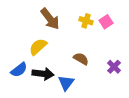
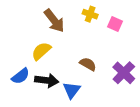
yellow cross: (86, 21) -> (90, 14), moved
pink square: (106, 22) -> (115, 24), turned -32
purple cross: (114, 67) -> (124, 73), size x1.5

